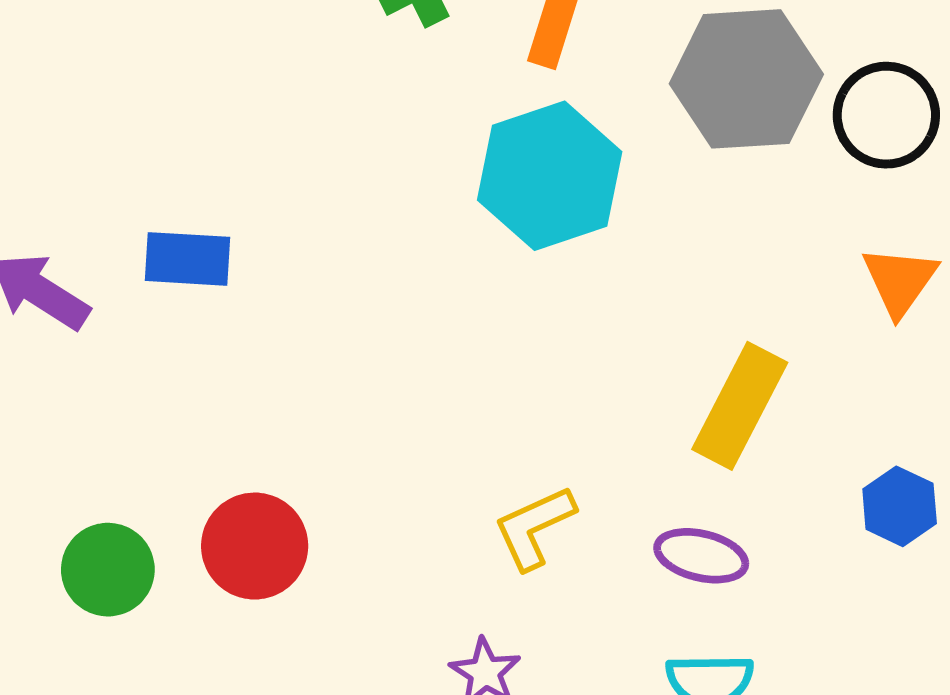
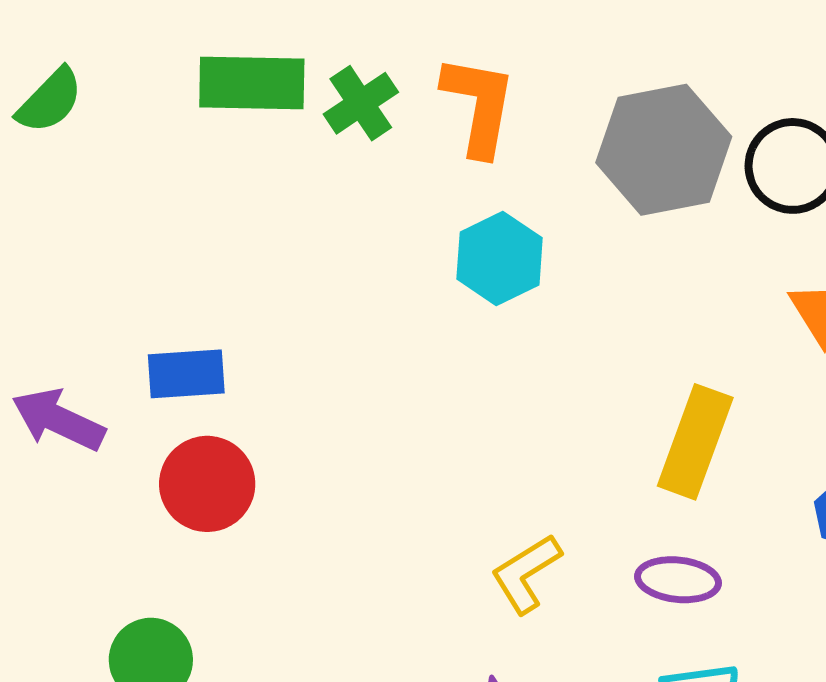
cyan hexagon: (550, 176) -> (500, 258), size x0.7
red circle: (255, 546) -> (207, 484), moved

